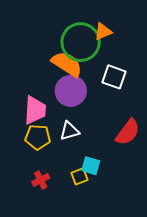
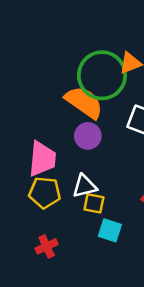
purple circle: (71, 91) -> (88, 136), size x0.7
yellow square: (79, 176) -> (94, 203), moved, turned 30

